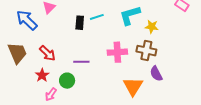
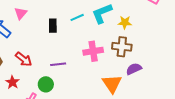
cyan line: (97, 17) -> (77, 17), moved
purple semicircle: (156, 74) -> (134, 69), turned 98
red star: (42, 75) -> (12, 82), moved

